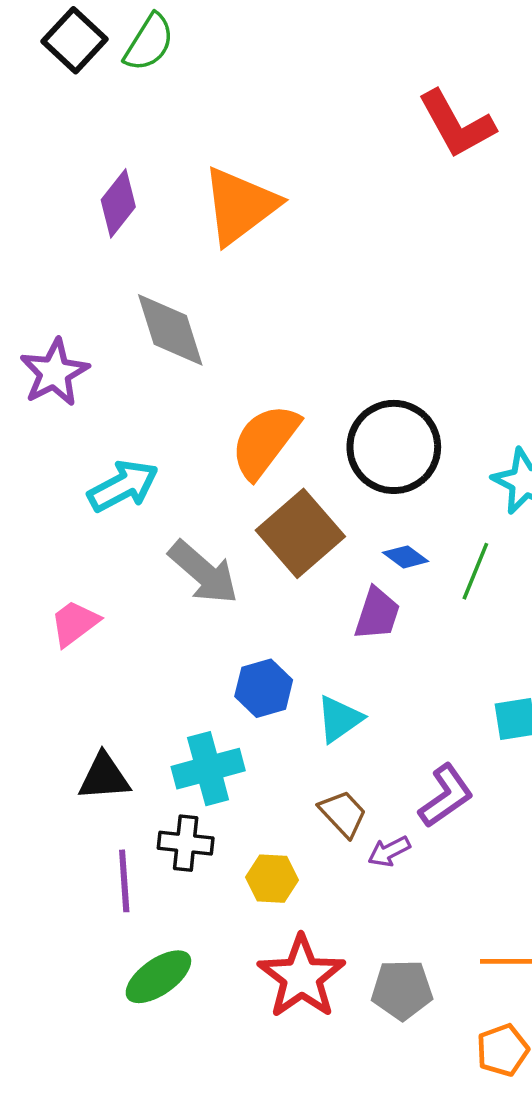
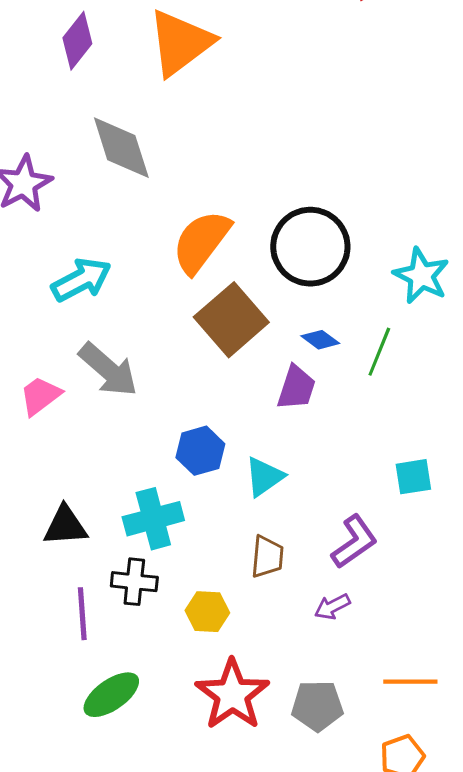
gray arrow: (203, 572) -> (108, 370), moved
brown trapezoid: (343, 814) -> (267, 557), turned 48
purple arrow: (389, 851) -> (332, 607), moved

